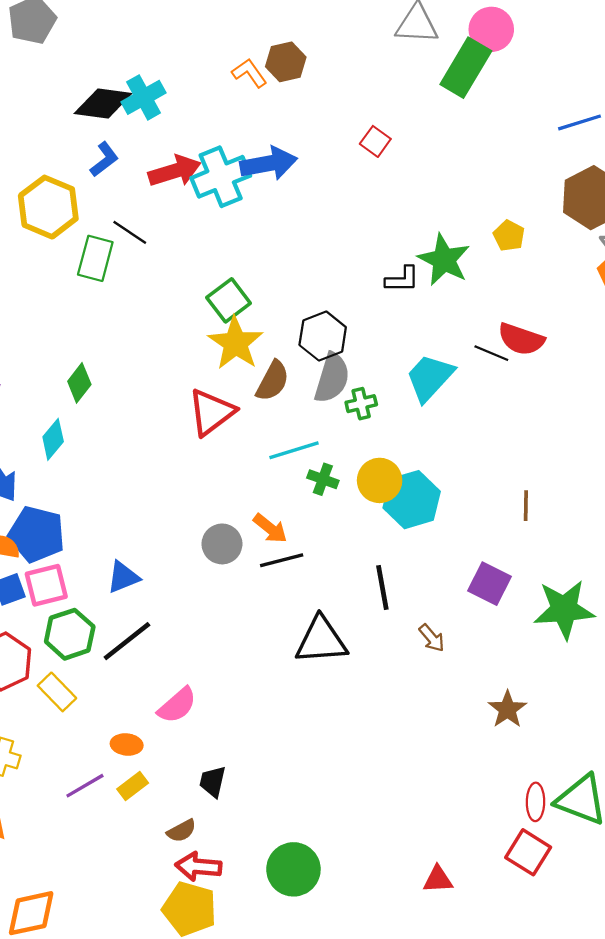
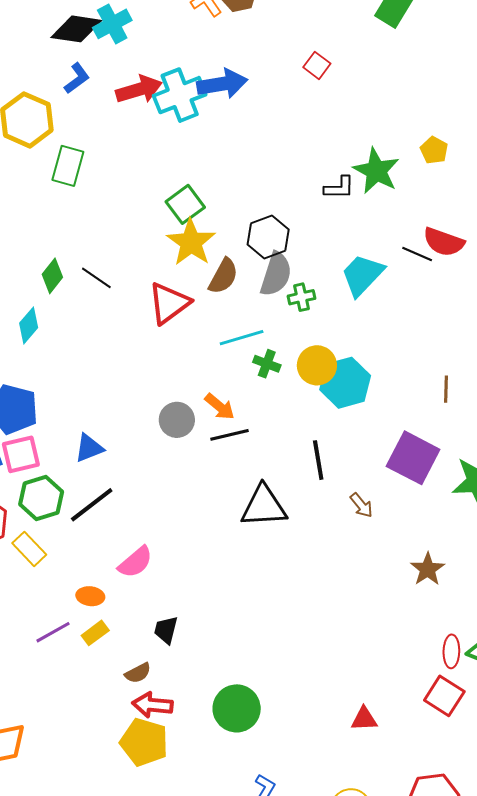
black line: (130, 232) -> (96, 278), moved
purple square: (490, 584) -> (413, 458), size x1.4

